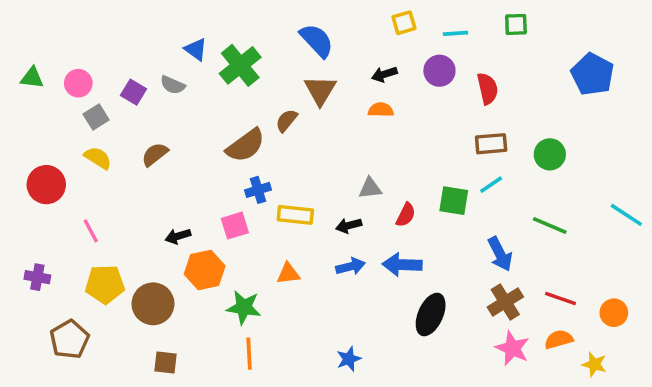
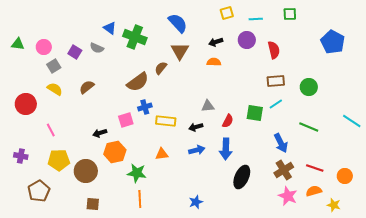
green cross: (240, 65) -> (135, 37), turned -30
pink square: (235, 226) -> (126, 120), moved
blue arrow: (402, 265) -> (226, 149), turned -90

